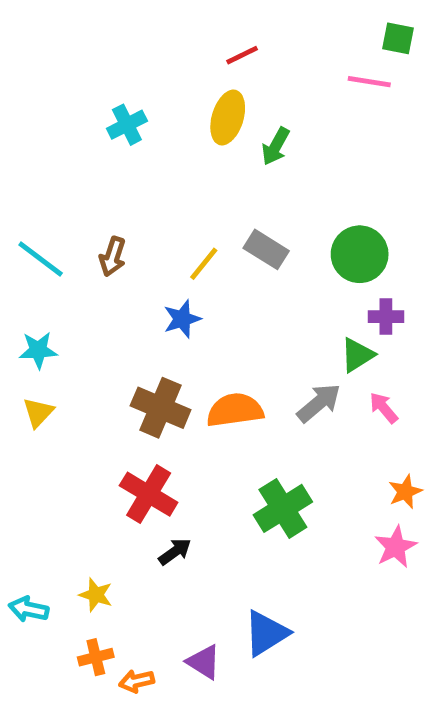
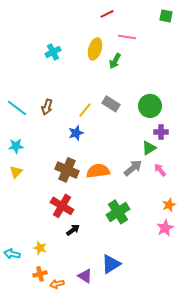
red line: (242, 55) -> (107, 14), moved
pink line: (369, 82) -> (127, 37), moved

